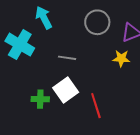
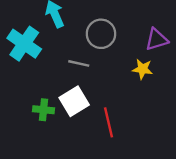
gray circle: (97, 22) -> (101, 34), moved

